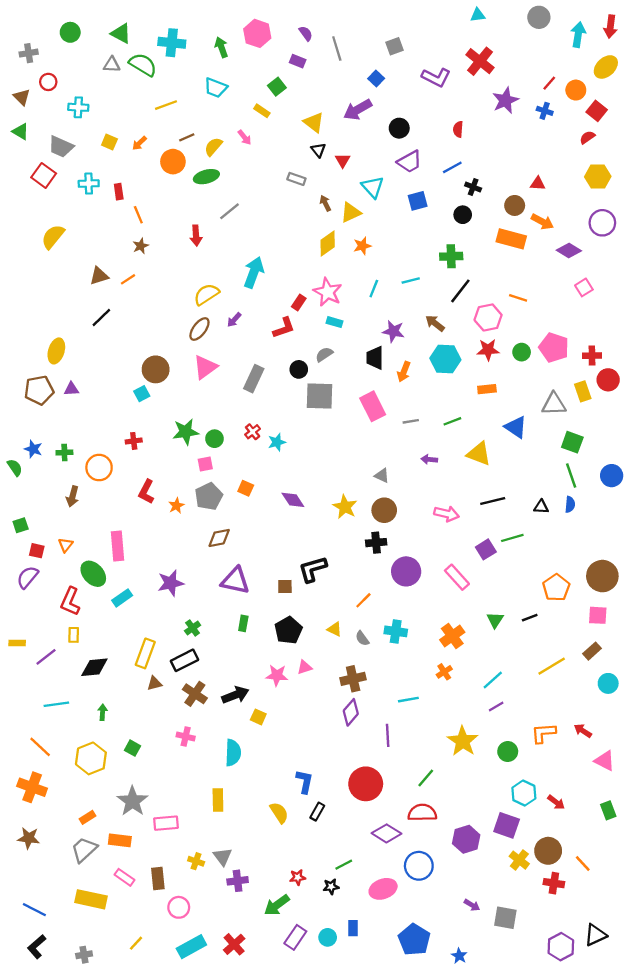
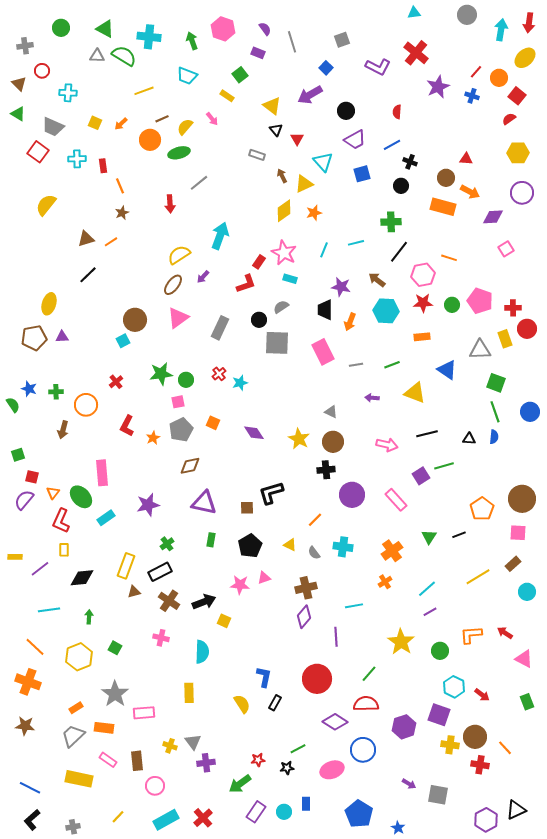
purple diamond: (569, 251) -> (493, 217), turned -35
red cross: (134, 441) -> (116, 382), turned -32
orange triangle: (66, 545) -> (53, 493), moved
yellow cross: (519, 860) -> (450, 745), turned -30

